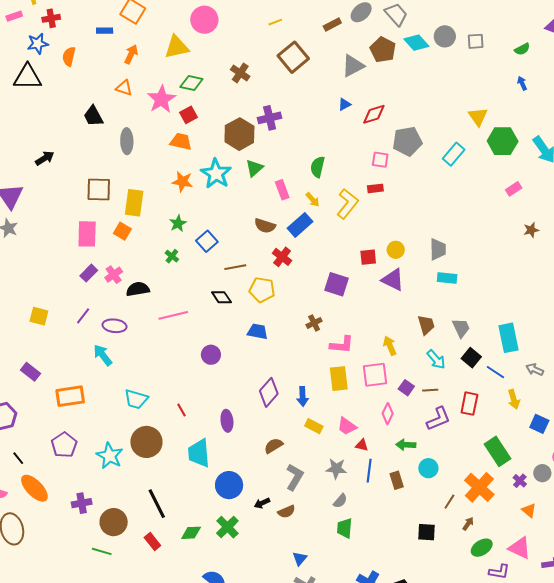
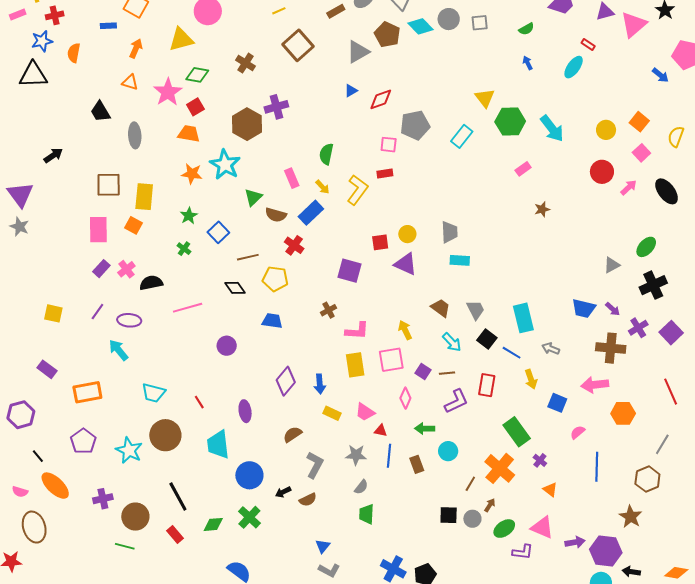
green triangle: (254, 168) -> (253, 197), moved
brown trapezoid: (426, 325) -> (441, 308), turned -35
gray circle: (542, 473) -> (472, 519), moved

